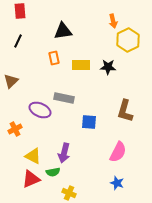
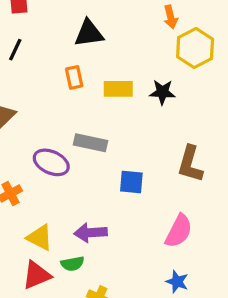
purple arrow: (64, 153) -> (90, 233), turned 72

